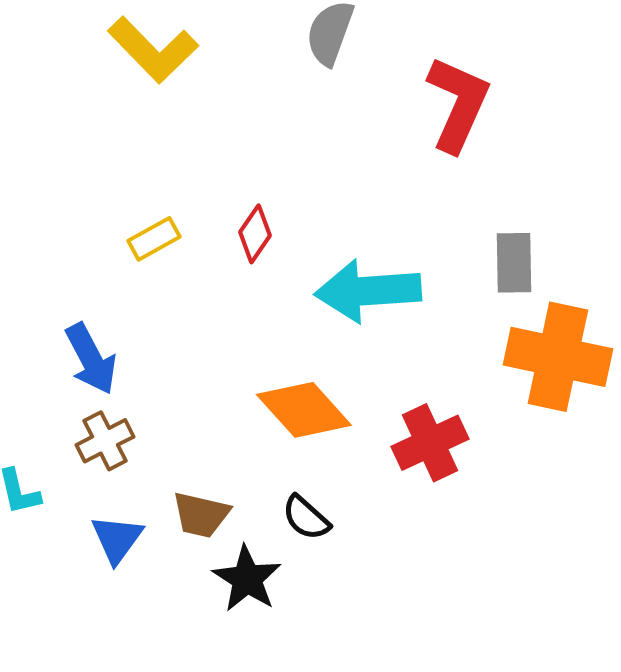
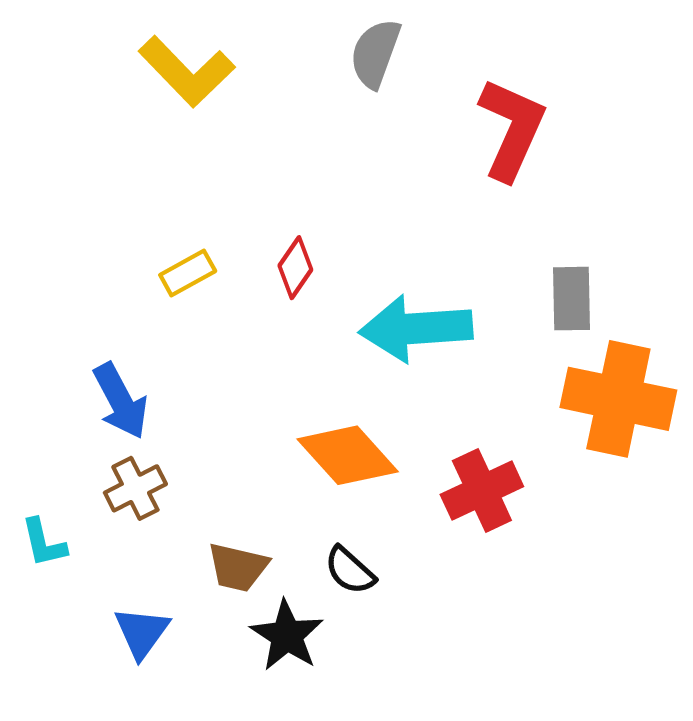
blue triangle: (117, 539) -> (142, 632), moved

